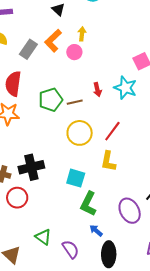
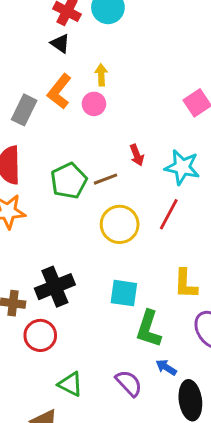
cyan star: (125, 88) -> (182, 167), moved
yellow L-shape: (108, 161) -> (186, 284), moved
green triangle: (43, 237) -> (70, 384), moved
purple semicircle: (71, 249) -> (129, 383), moved

